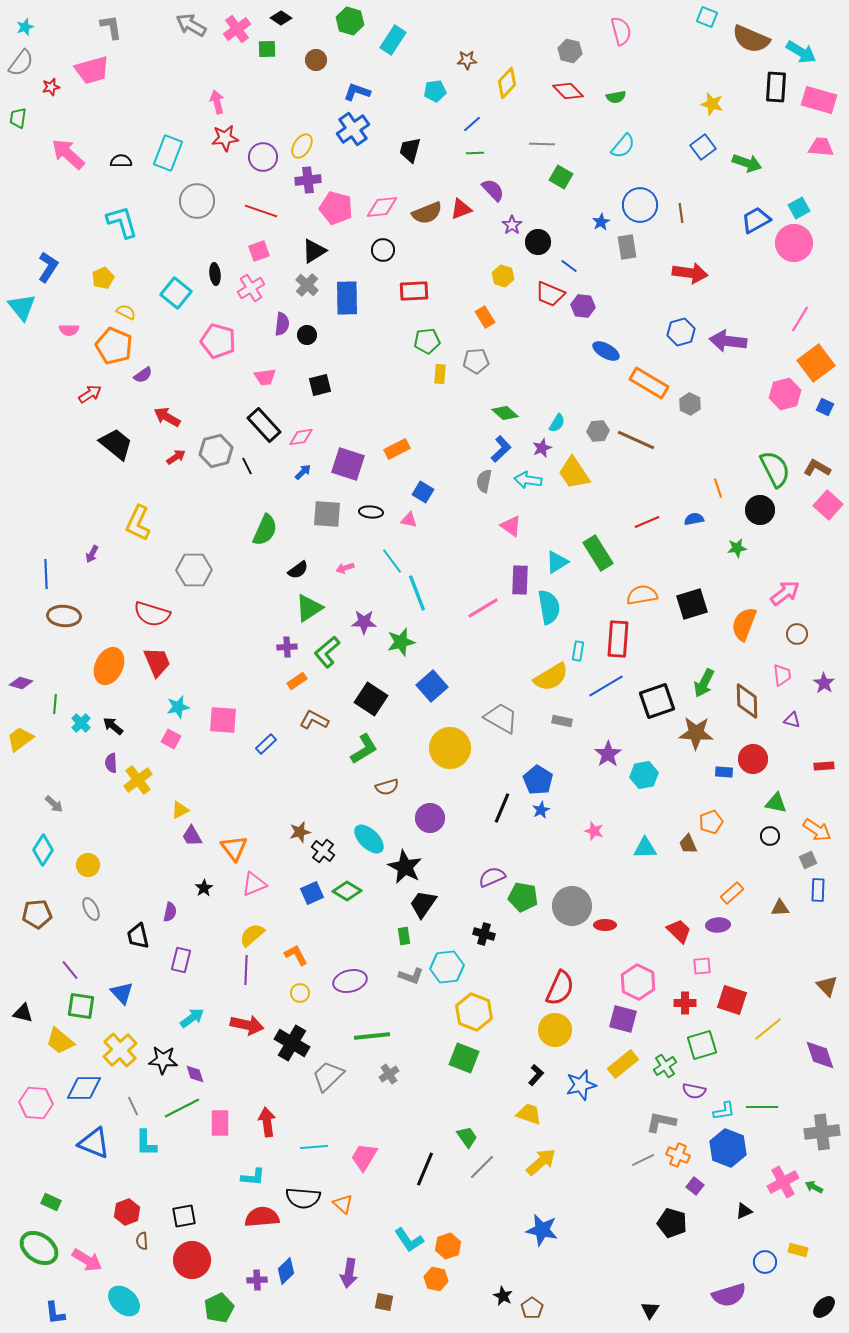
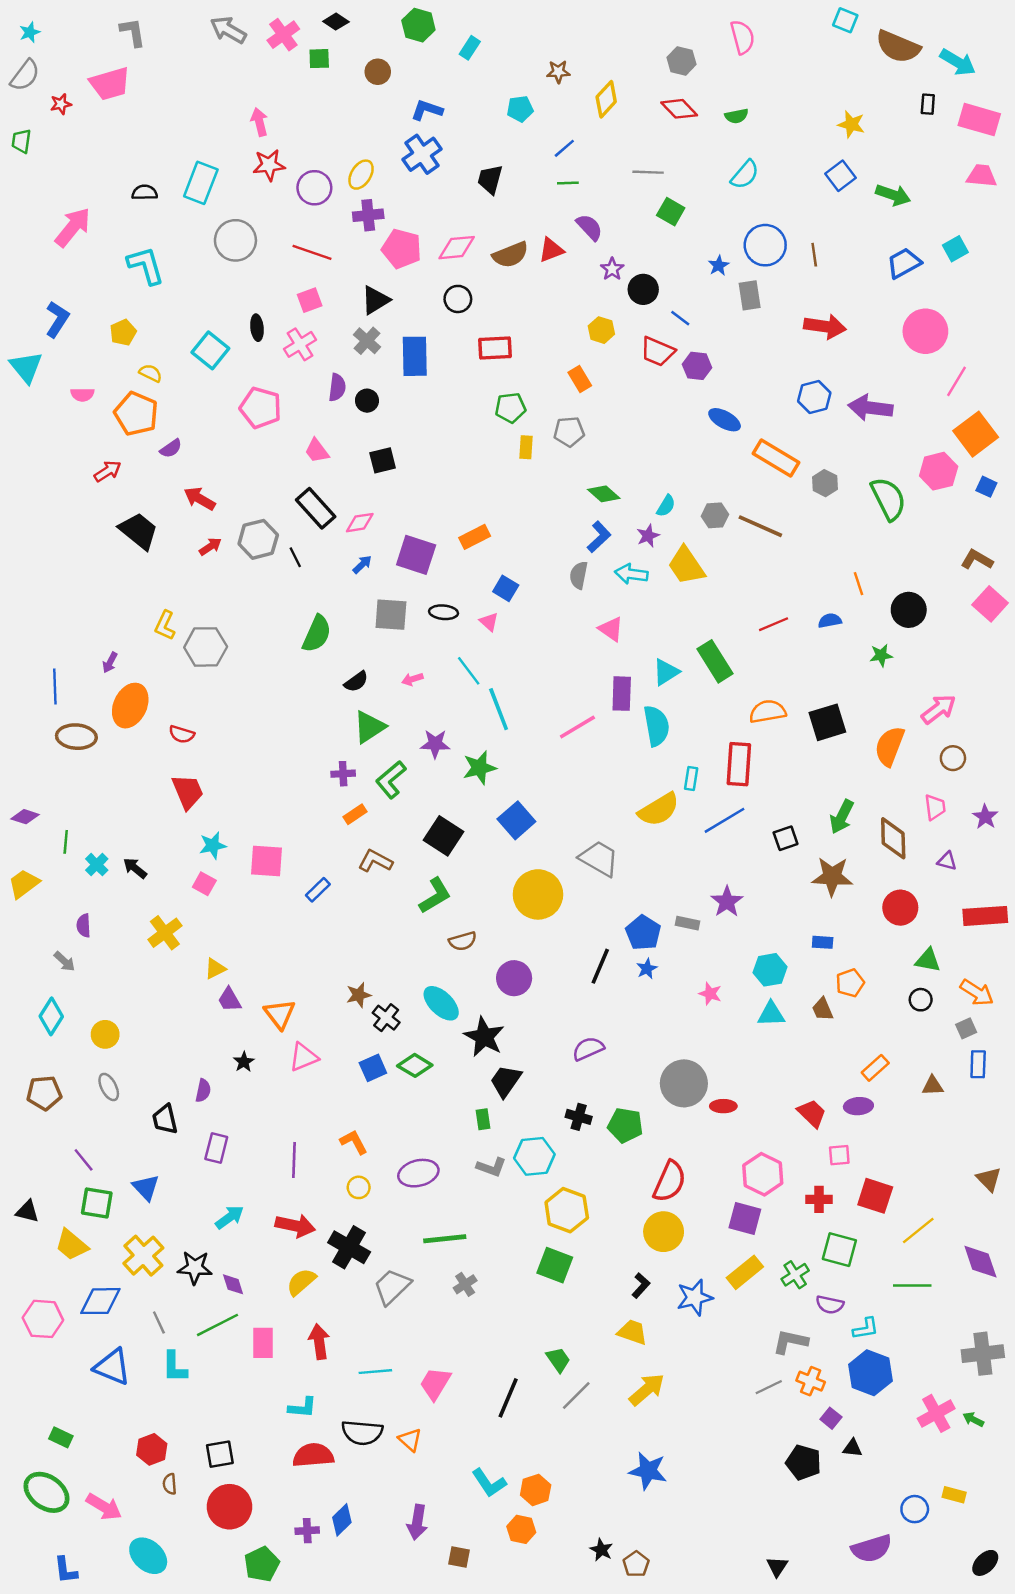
cyan rectangle: (393, 40) -> (470, 48), size x0.7
black rectangle: (776, 87) -> (928, 104), size x0.6
pink arrow: (68, 154) -> (73, 227), moved, turned 87
pink circle: (794, 243) -> (925, 331), moved
pink trapezoid: (265, 377) -> (317, 451), turned 60
green semicircle: (775, 469) -> (888, 499), moved
pink triangle: (409, 520) -> (489, 622), turned 30
yellow L-shape: (138, 523) -> (165, 625), size x0.7
gray hexagon: (194, 570) -> (206, 647), moved
red semicircle: (152, 614) -> (182, 734), size x0.6
orange ellipse: (109, 666) -> (130, 706), moved
black square: (657, 701) -> (786, 838), size x0.6
gray rectangle: (562, 721) -> (687, 923), moved
purple semicircle: (111, 763) -> (84, 926), moved
red rectangle: (824, 766) -> (985, 916), size x1.8
blue rectangle: (724, 772) -> (823, 942), moved
cyan hexagon: (644, 775) -> (770, 970), moved
green pentagon: (523, 897) -> (625, 1125), moved
yellow semicircle: (252, 935) -> (301, 1282), moved
green square: (702, 1045) -> (839, 1250), turned 32
green line: (762, 1107) -> (912, 1285), moved
black triangle: (744, 1211) -> (852, 1448), moved, turned 30

